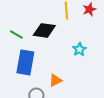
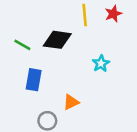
blue rectangle: (25, 62) -> (34, 80), size x0.7

